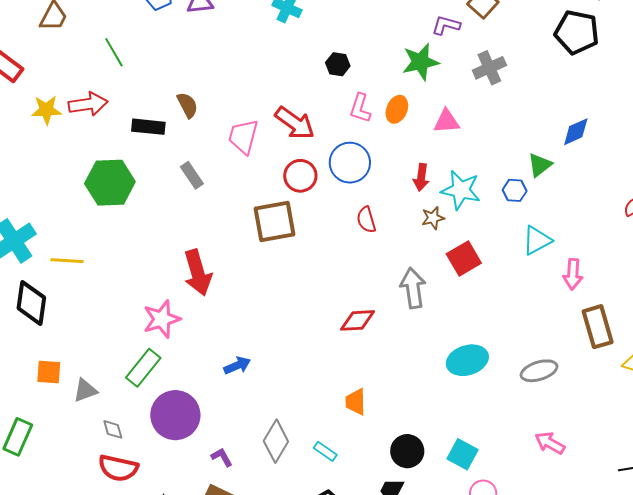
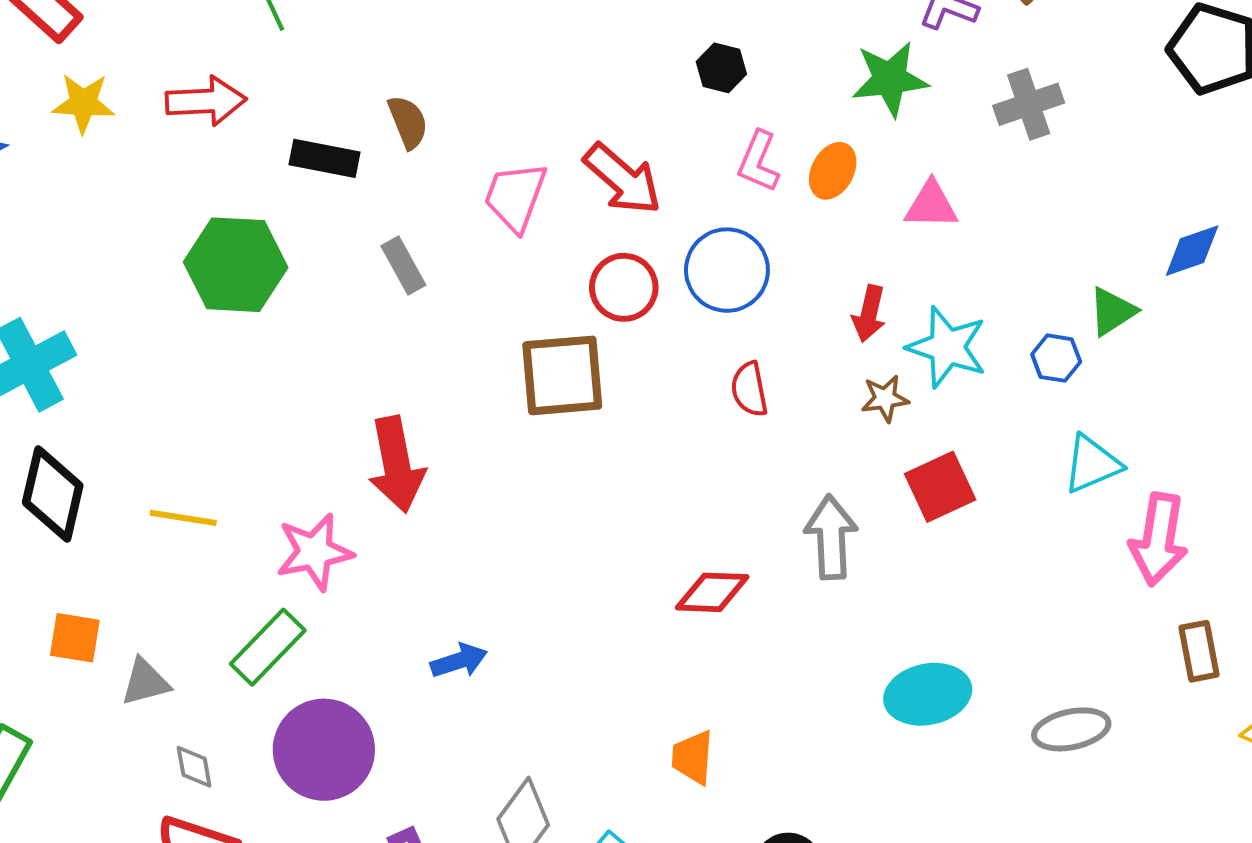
yellow star: (46, 110) -> (83, 103), moved
yellow line: (67, 261) -> (183, 518), moved
pink arrow: (573, 274) -> (1159, 539), size x1.4
brown rectangle: (598, 327) -> (1199, 651), size x0.7

